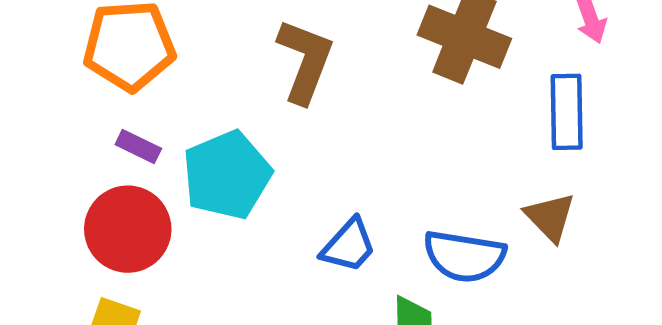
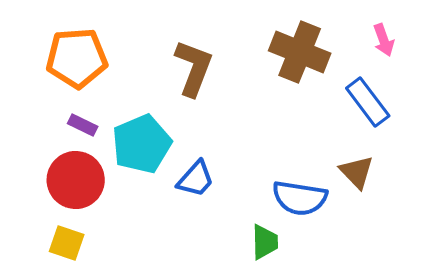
blue rectangle: (567, 112) -> (368, 102), turned -36
blue trapezoid: (349, 246) -> (196, 179), moved

